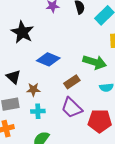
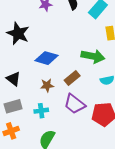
brown star: (33, 90) -> (47, 85), moved

